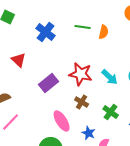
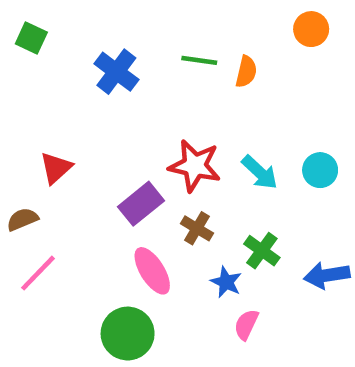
red triangle: (19, 60) -> (56, 168), moved, turned 35
purple rectangle: (49, 83) -> (141, 204), moved
blue star: (89, 133) -> (226, 282), moved

